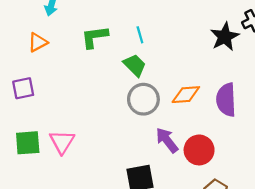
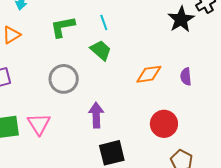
gray circle: (143, 99) -> (64, 79), moved
purple semicircle: (226, 100) -> (186, 77), size x0.6
purple arrow: (167, 140) -> (96, 115), moved, turned 40

